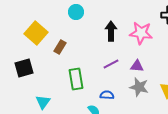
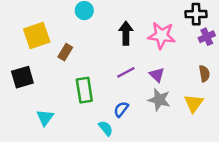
yellow square: (36, 33) -> (37, 36), turned 30
purple triangle: (137, 66) -> (157, 75), turned 40
blue semicircle: (107, 95) -> (121, 109), turned -56

